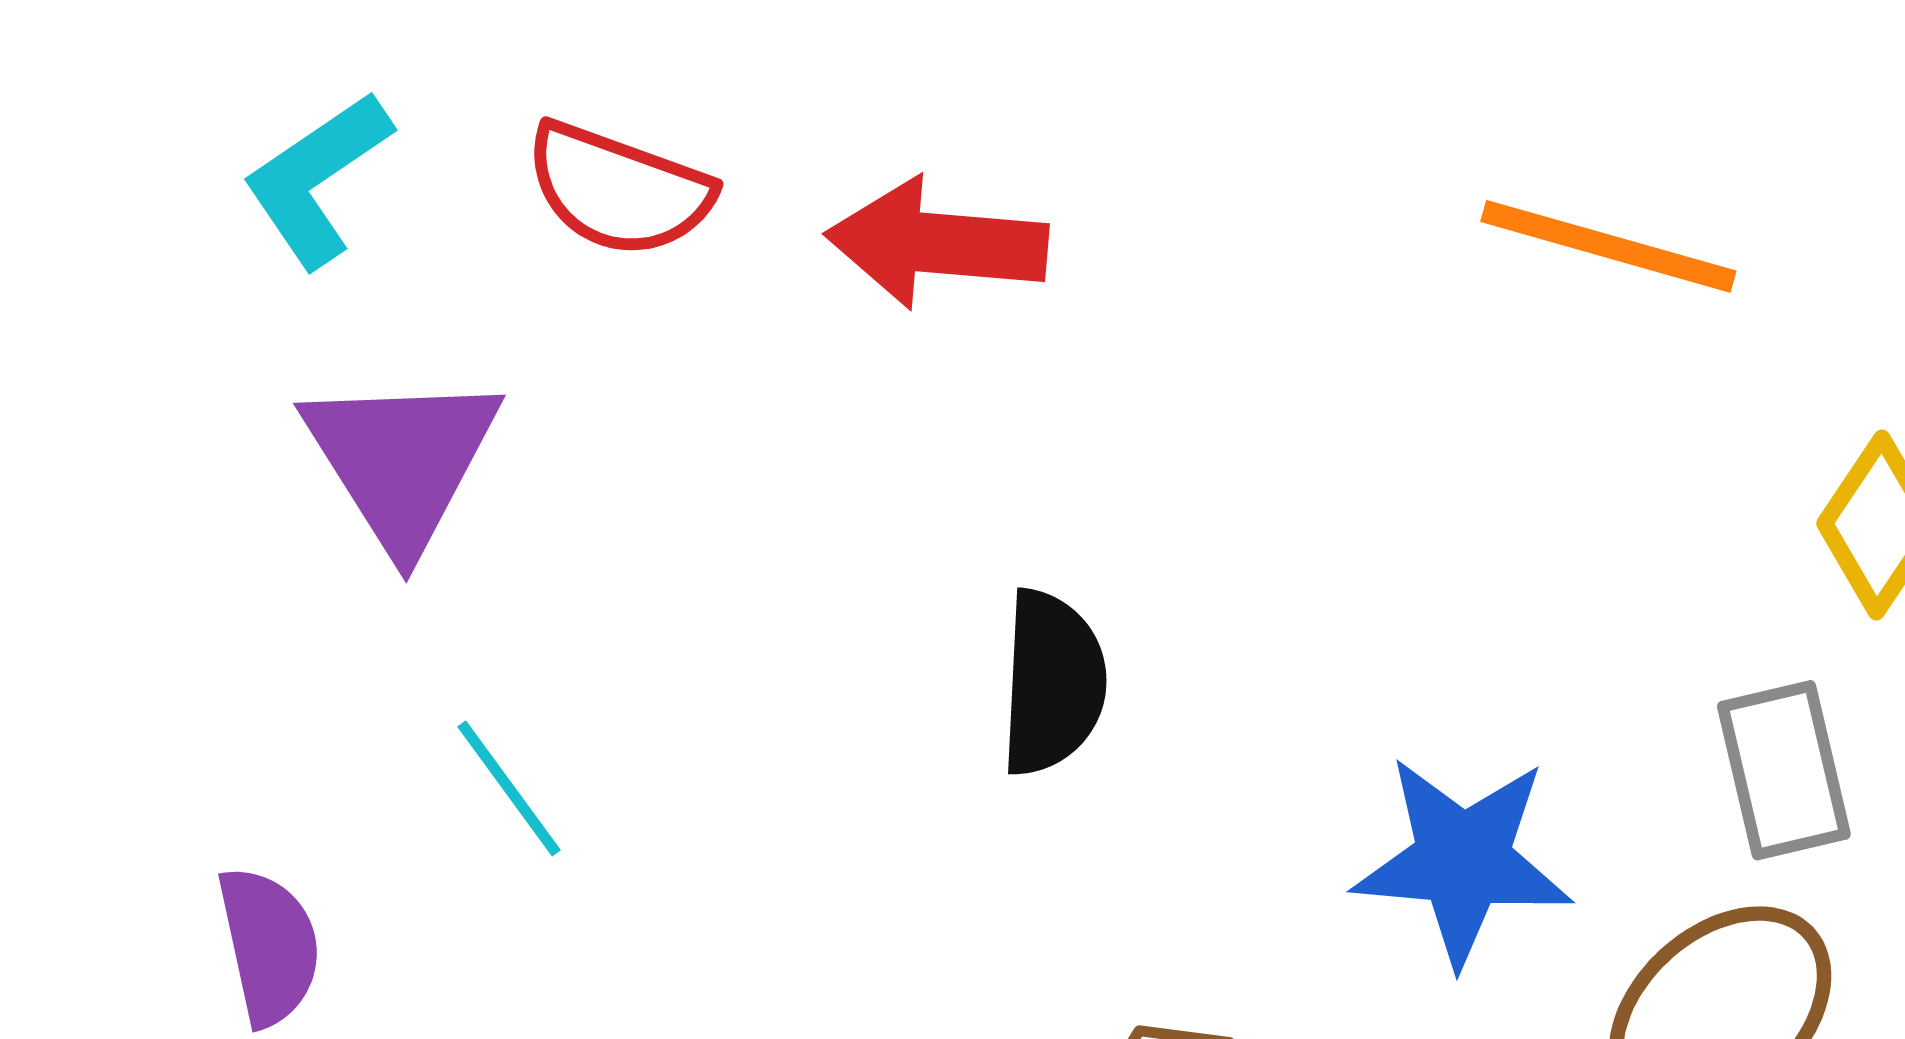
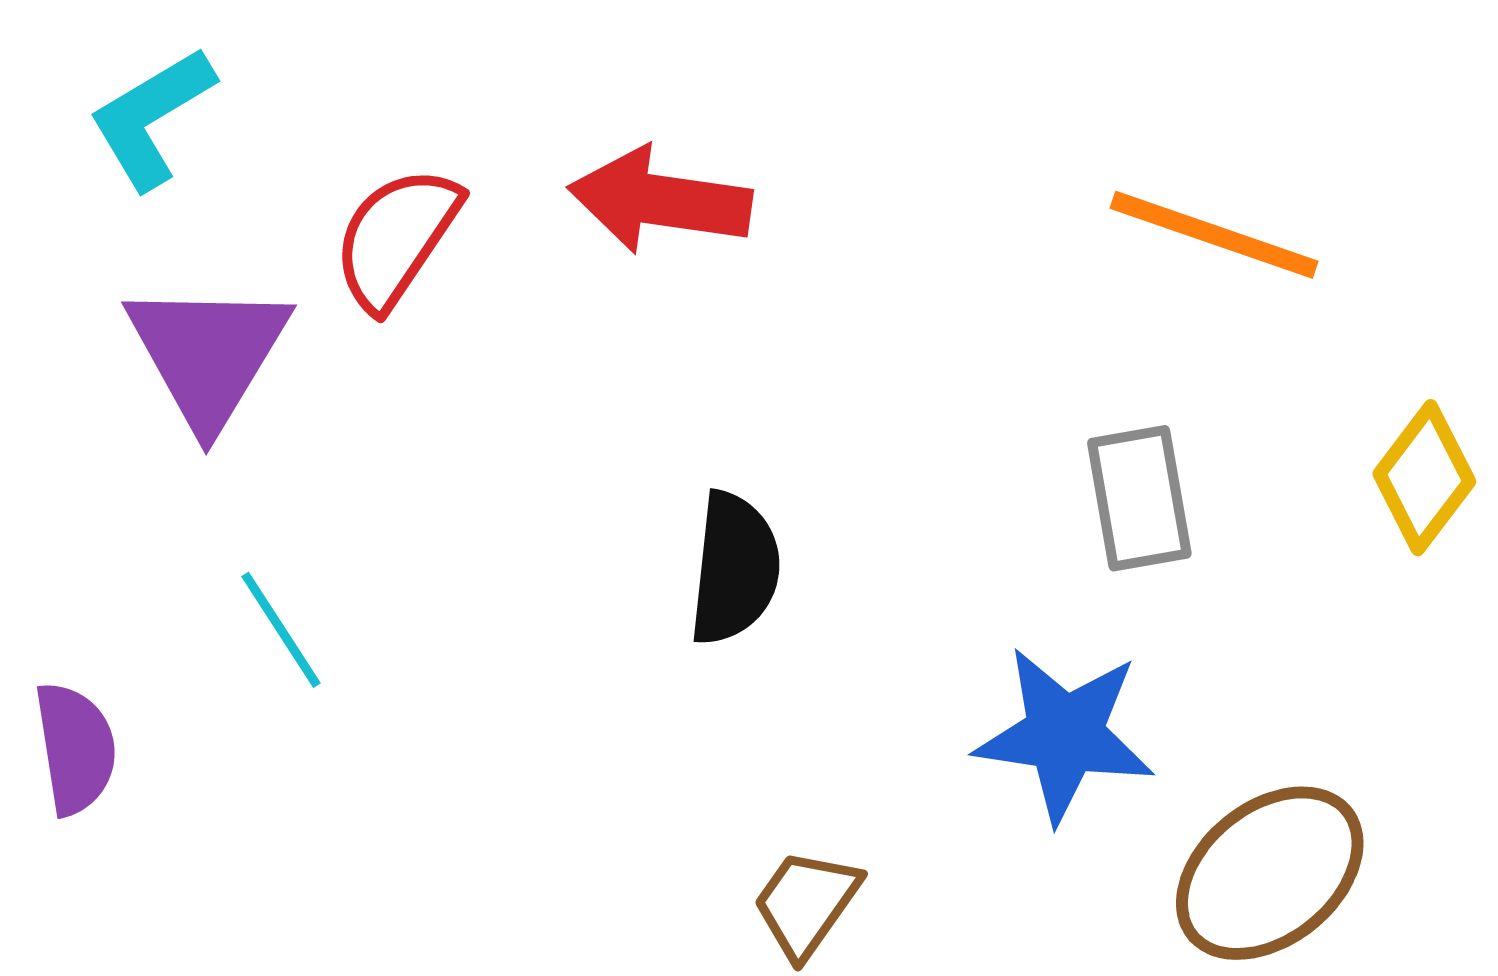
red semicircle: (619, 190) -> (396, 238), moved, turned 101
gray rectangle: (1784, 770) -> (1139, 498), moved

